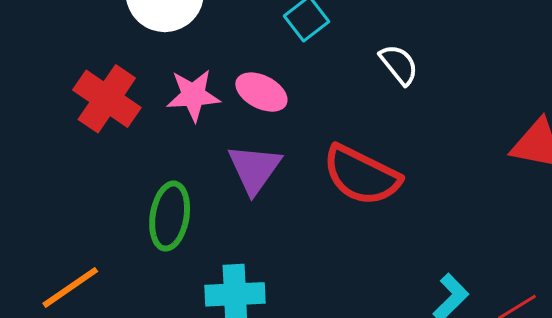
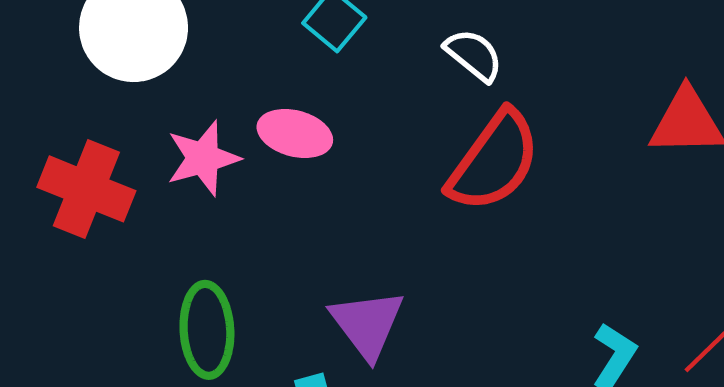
purple triangle: (254, 169) -> (367, 324), moved
red semicircle: (361, 175) -> (494, 161), moved, turned -68

